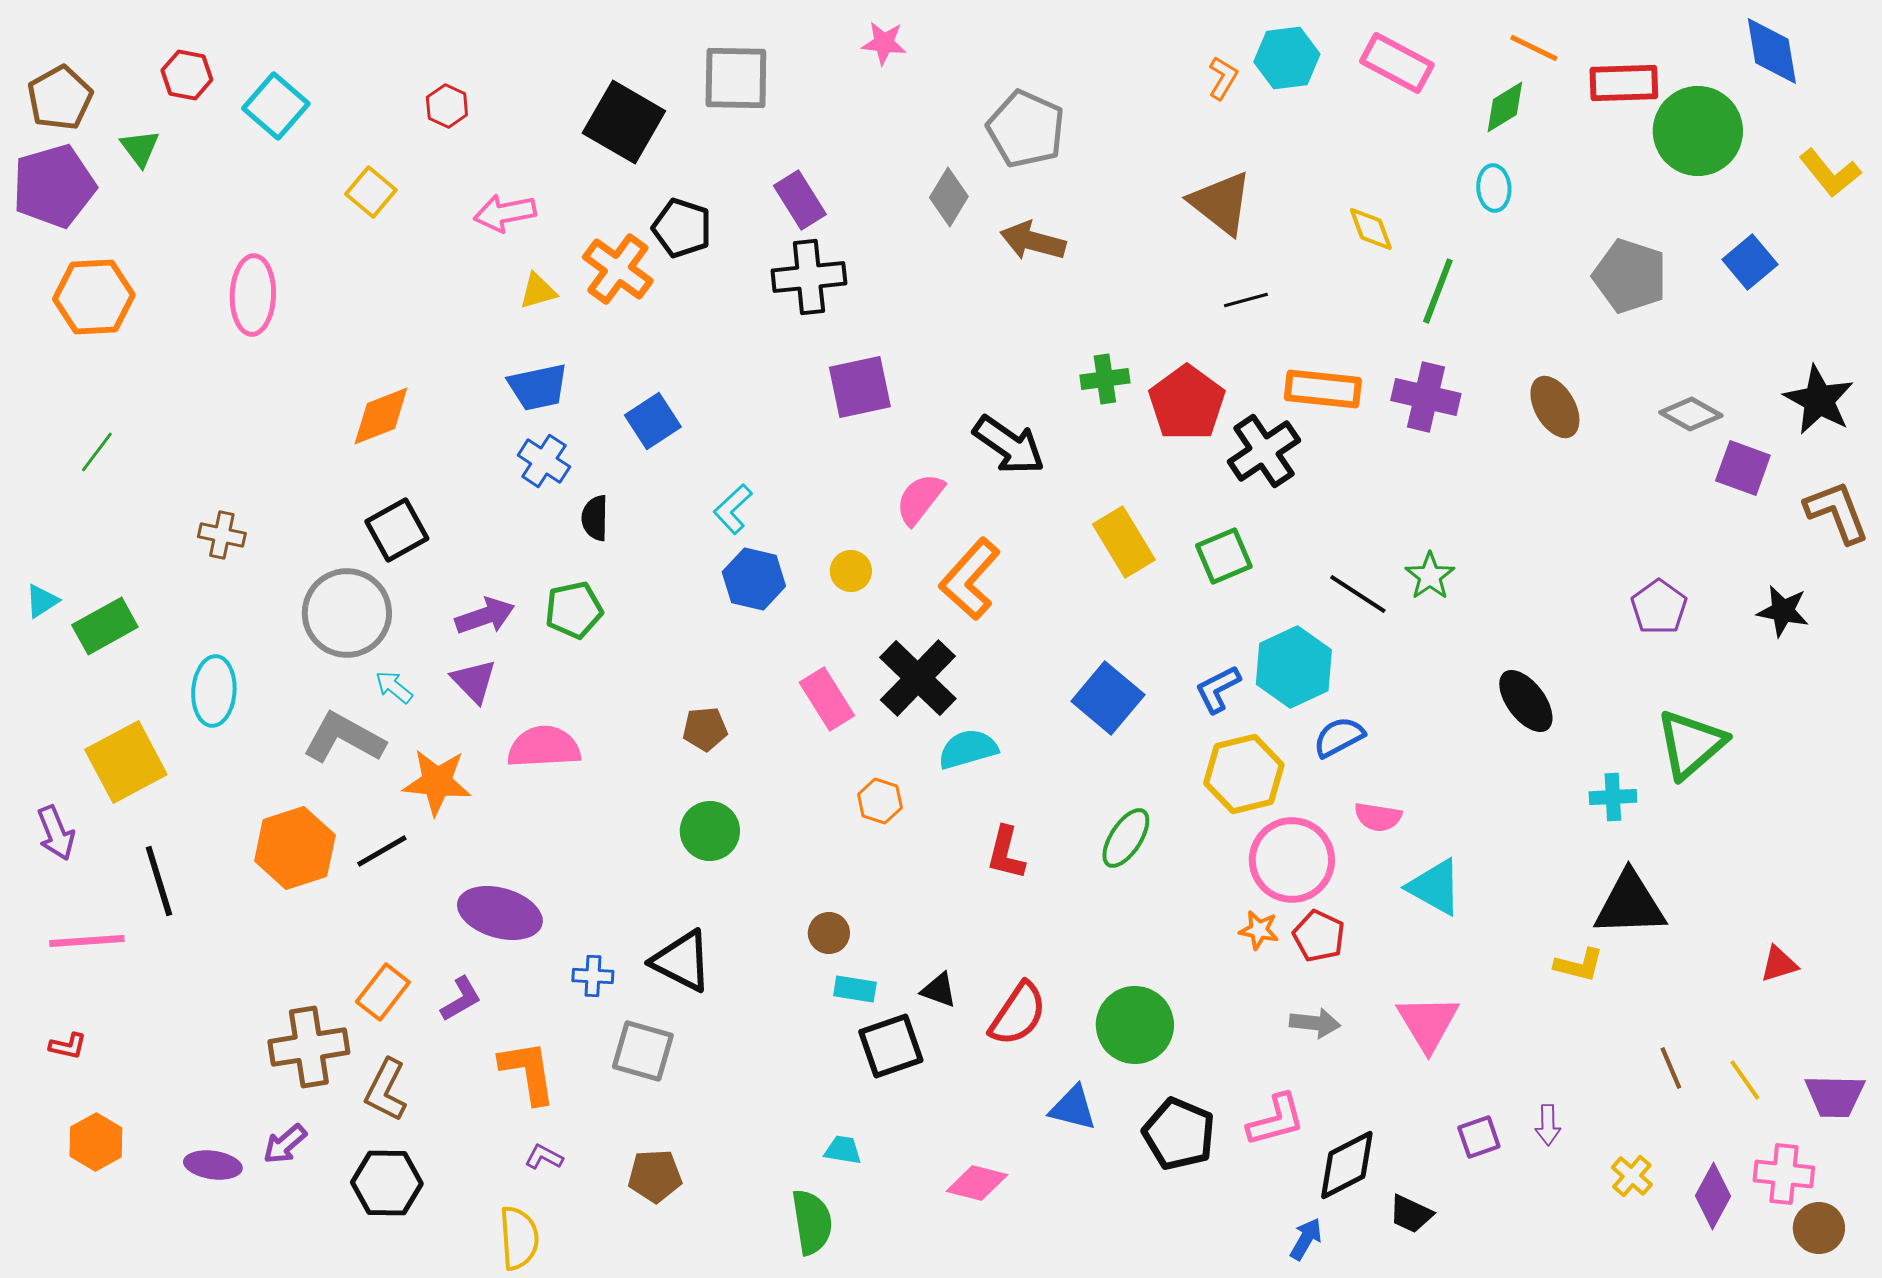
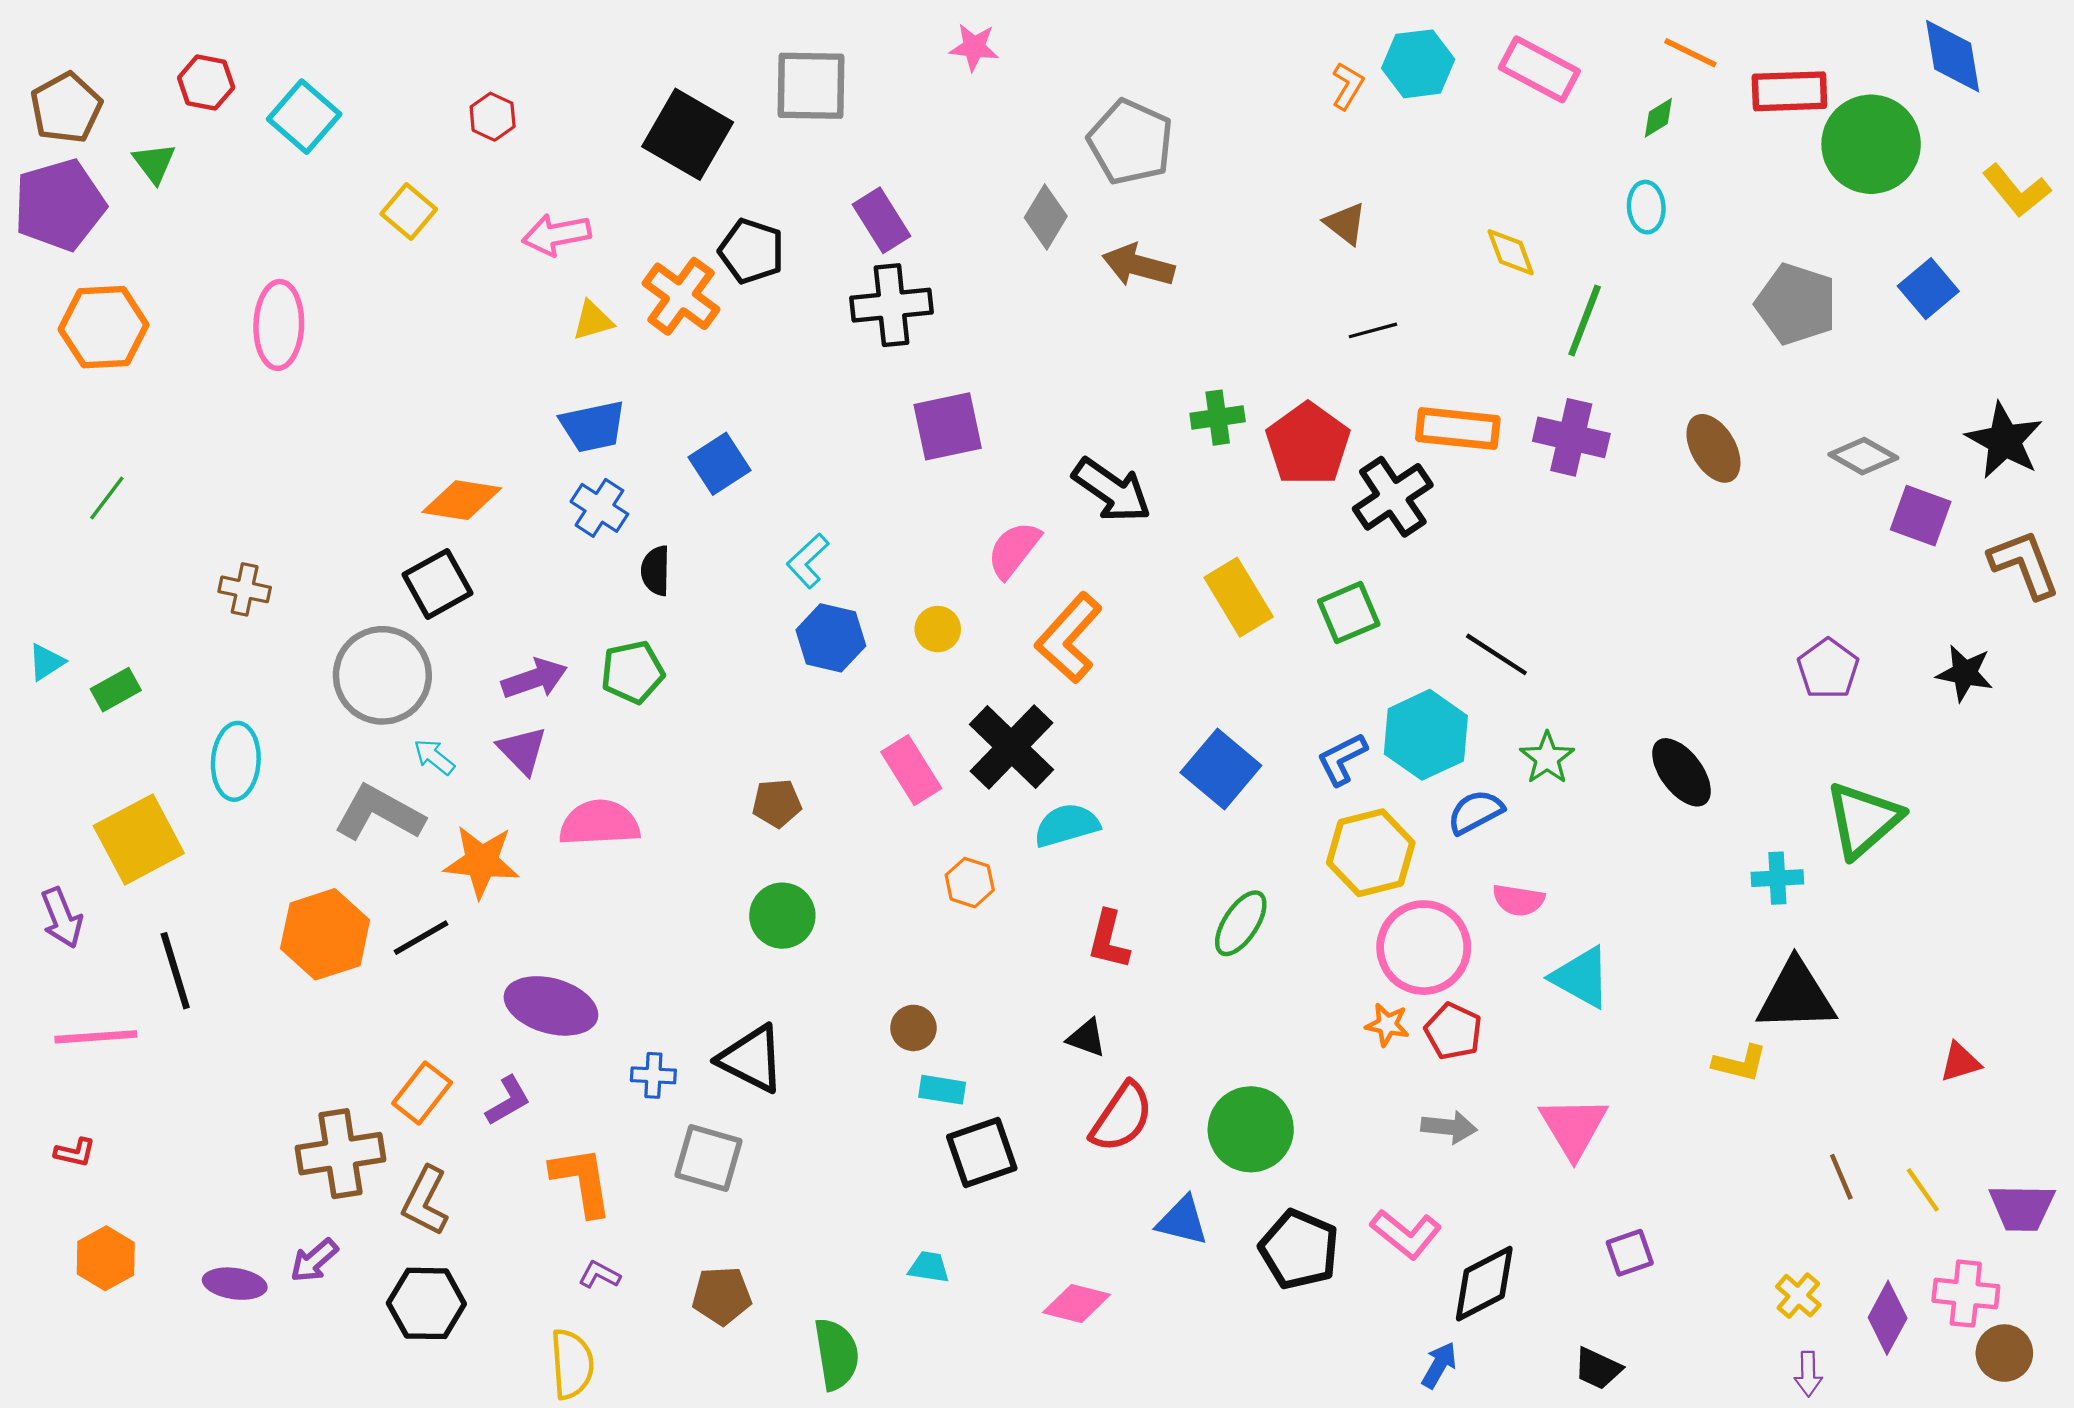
green diamond: (1505, 107) -> (1658, 118), size x0.7
brown triangle: (1221, 203) -> (1345, 224), size x0.6
orange diamond: (381, 416) -> (462, 500), moved, turned 30
green star: (1430, 576) -> (1547, 758), moved
green rectangle: (105, 626) -> (116, 690), size x0.7
black triangle: (939, 990) -> (1086, 1038), moved
pink L-shape: (1276, 1120) -> (1406, 1234), turned 54
purple arrow: (1548, 1125) -> (1808, 1374), moved
black trapezoid: (1411, 1214) -> (1598, 1368), moved
green semicircle: (812, 1222) -> (836, 1354), moved

